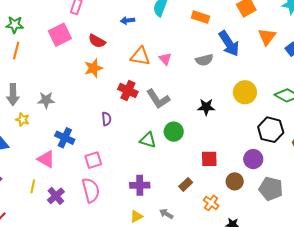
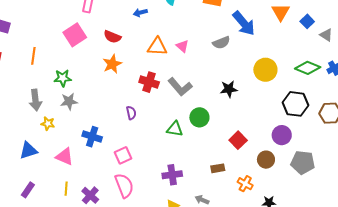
green star: (15, 25) -> (63, 78), moved
pink triangle: (46, 159) -> (65, 157), moved
red square: (209, 159) -> (238, 140), turned -36
brown rectangle: (186, 184) -> (218, 168), turned 40

